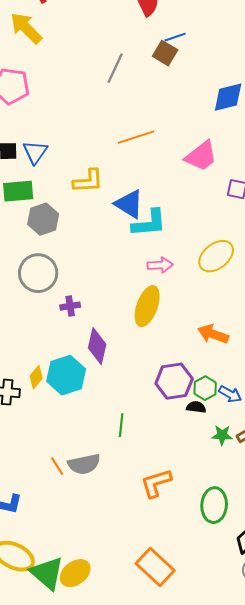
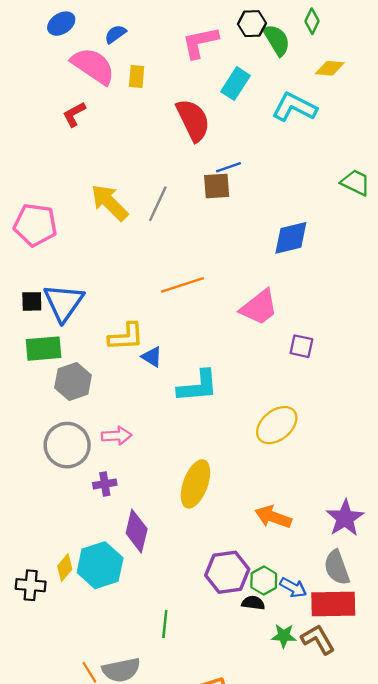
yellow arrow: (26, 28) -> (110, 203), moved
brown square: (165, 53) -> (217, 186), turned -35
blue triangle: (35, 152) -> (64, 303), size x1.4
blue triangle: (129, 204) -> (152, 357), moved, size x0.6
pink arrow: (160, 265) -> (117, 436), moved

